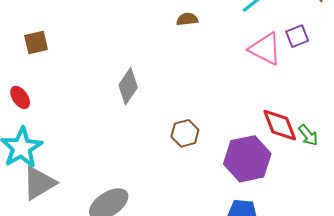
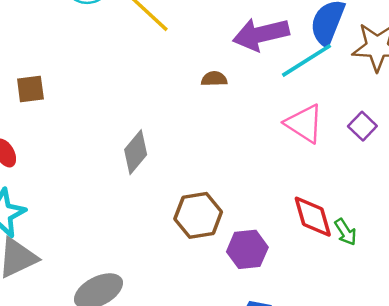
purple square: (297, 36) -> (362, 126), moved, turned -30
brown hexagon: (185, 133) -> (198, 215), size x1.4
purple hexagon: (247, 159) -> (247, 249), moved, size x0.7

